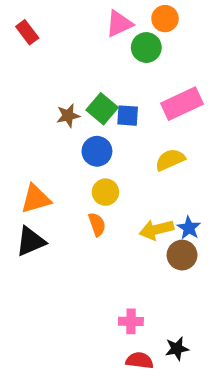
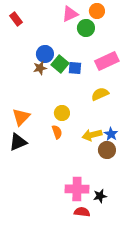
blue circle: (97, 151) -> (45, 54), moved
orange triangle: (36, 199) -> (21, 117), turned -30
pink cross: (131, 321) -> (77, 189), size x1.6
black star: (177, 349) -> (100, 196), moved

